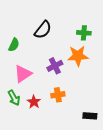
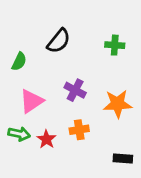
orange star: (78, 56) -> (117, 104), moved
purple cross: (55, 66) -> (75, 90), turned -35
green arrow: (14, 98) -> (19, 134), turned -49

